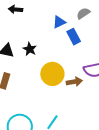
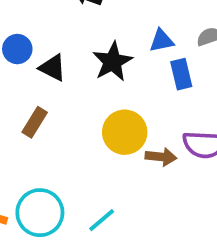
black star: (30, 49) -> (113, 62), moved, size x1.5

